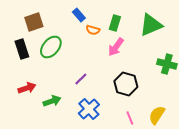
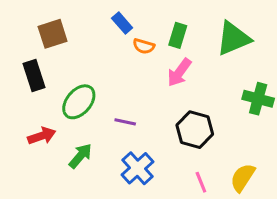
green ellipse: (51, 47) -> (79, 102), moved
purple line: (81, 79) -> (125, 122), turned 56
green arrow: (52, 101) -> (80, 156), turned -30

